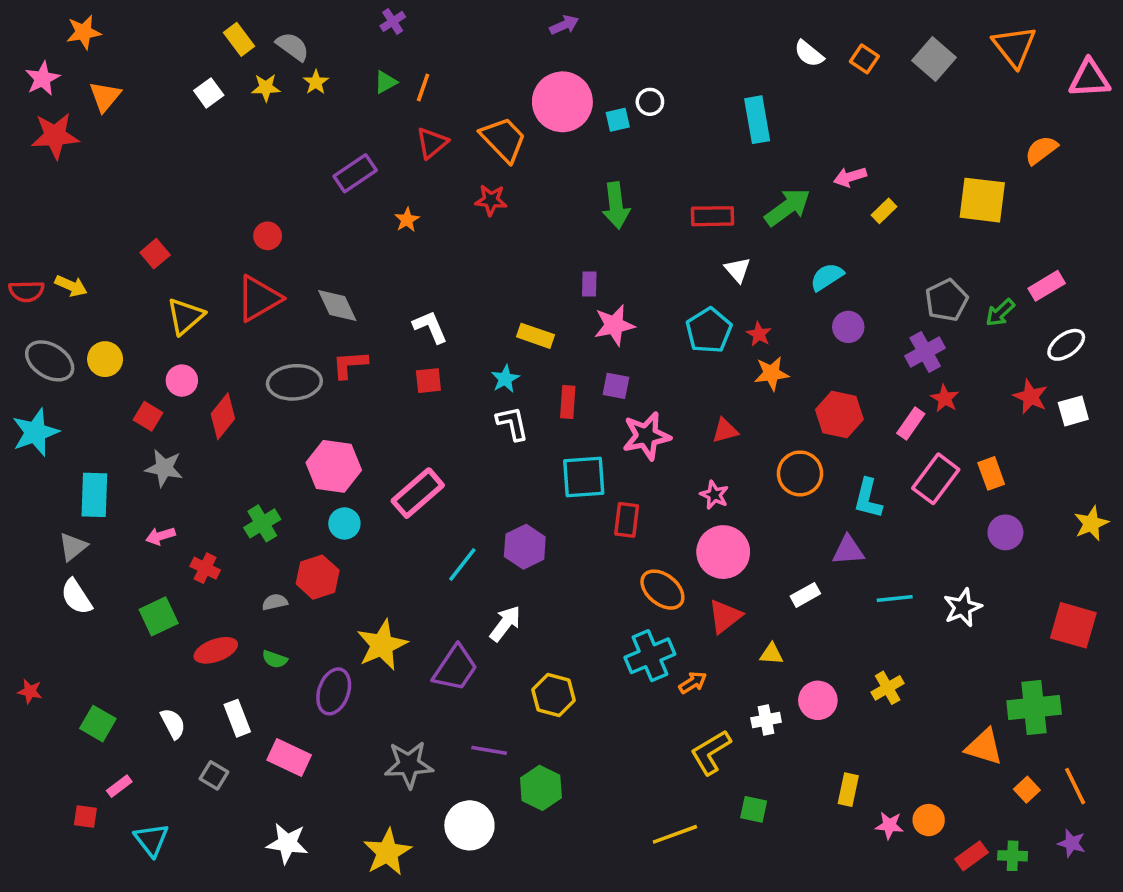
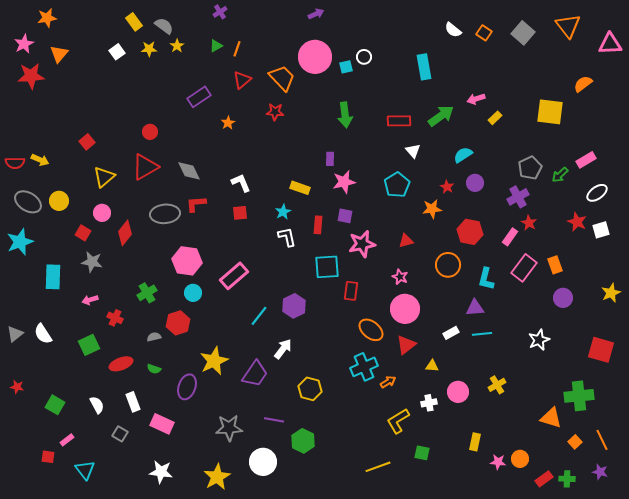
red star: (759, 334) -> (447, 187), moved
gray triangle: (73, 547) -> (15, 334), moved
cyan line: (895, 599) -> (482, 334), moved

